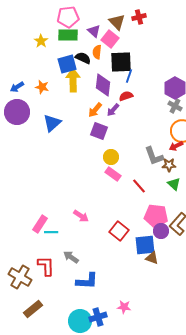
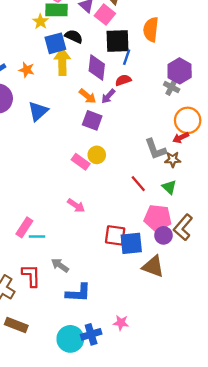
yellow star: (41, 41) -> (40, 21), moved
orange semicircle: (97, 52) -> (151, 30), moved, size x1.5
gray cross: (175, 106) -> (172, 87), moved
orange arrow: (95, 110) -> (88, 96), turned -91
yellow circle: (111, 157) -> (97, 155), moved
pink rectangle: (113, 174) -> (81, 162), moved
green triangle: (174, 184) -> (169, 187), moved
pink arrow: (81, 216) -> (76, 205), moved
red square: (119, 231) -> (115, 235), turned -30
blue square: (145, 245) -> (131, 243), moved
brown triangle: (152, 258) -> (153, 266), size x1.5
brown rectangle: (33, 309) -> (16, 325), turned 60

